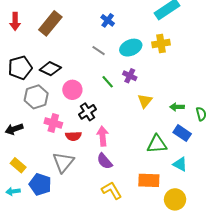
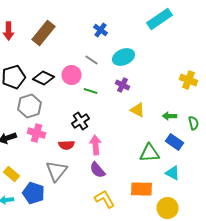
yellow cross: (161, 44) -> (188, 80), moved, turned 30
green line: (108, 82) -> (90, 91), moved, turned -32
pink circle: (72, 90) -> (72, 75), moved
yellow triangle: (145, 101) -> (138, 110), turned -42
pink cross: (53, 123) -> (36, 133), moved

